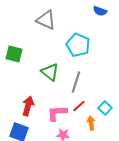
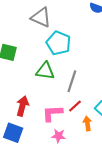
cyan pentagon: (78, 45) -> (59, 43), moved
green triangle: (50, 72) -> (45, 71), turned -30

